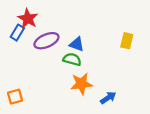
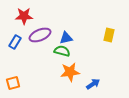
red star: (28, 19) -> (24, 16), turned -30
blue rectangle: (17, 33) -> (15, 42), moved
blue triangle: (77, 44) -> (66, 38), turned -32

